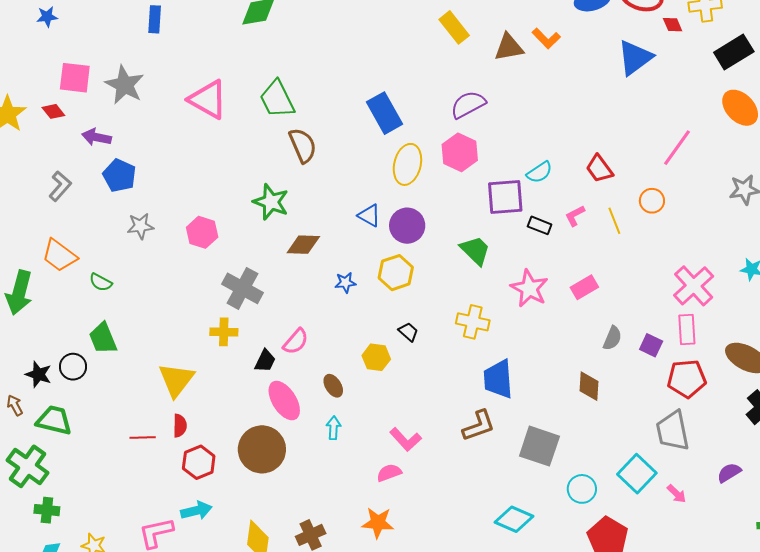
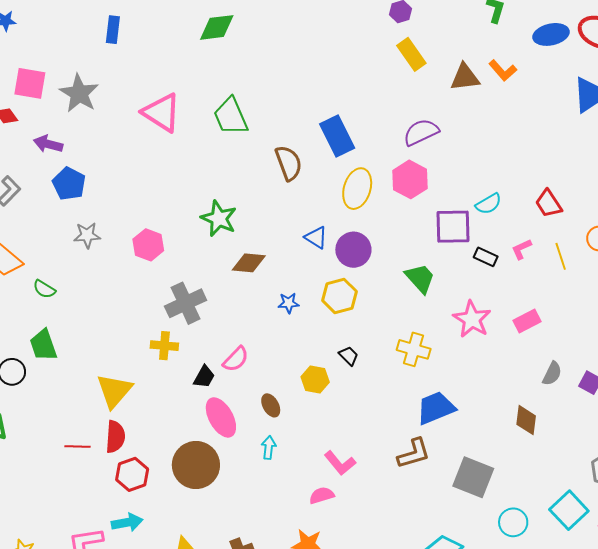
brown semicircle: (303, 145) -> (289, 163), moved
gray cross: (242, 288) -> (186, 303), turned 33
blue trapezoid: (498, 379) -> (436, 408), turned 69
red semicircle: (180, 426) -> (115, 437), size x1.4

